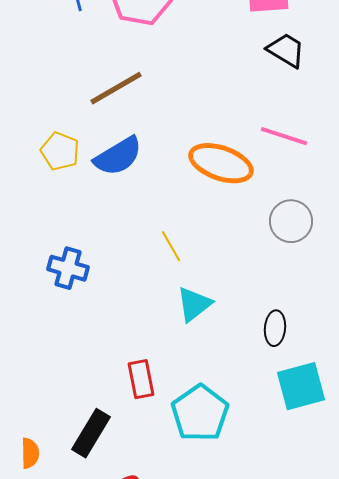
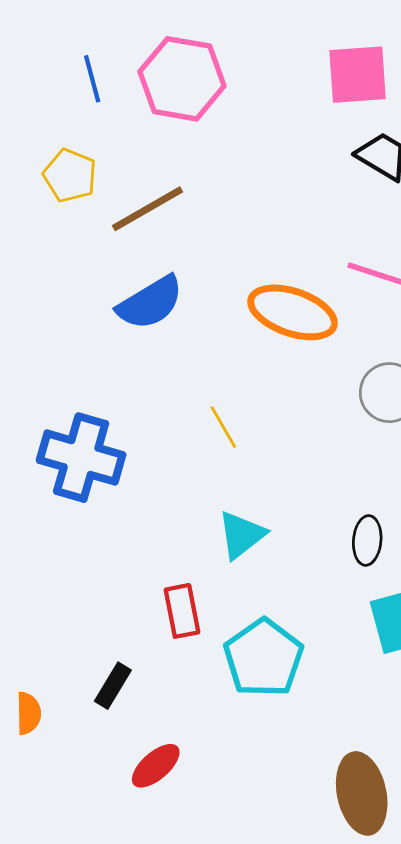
yellow pentagon: (60, 151) -> (70, 176), moved
blue cross: (68, 268) -> (81, 458), size x1.5
cyan triangle: (194, 304) -> (241, 535), moved
black rectangle: (91, 433) -> (113, 686), size x0.7

